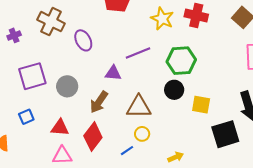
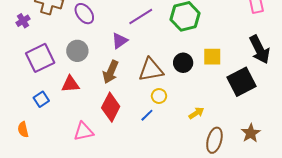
purple cross: (14, 35) -> (23, 21), moved
purple triangle: (113, 73) -> (120, 41), turned -30
gray circle: (67, 86) -> (77, 51), moved
black circle: (174, 90) -> (183, 63), moved
red triangle: (60, 128) -> (70, 84), moved

